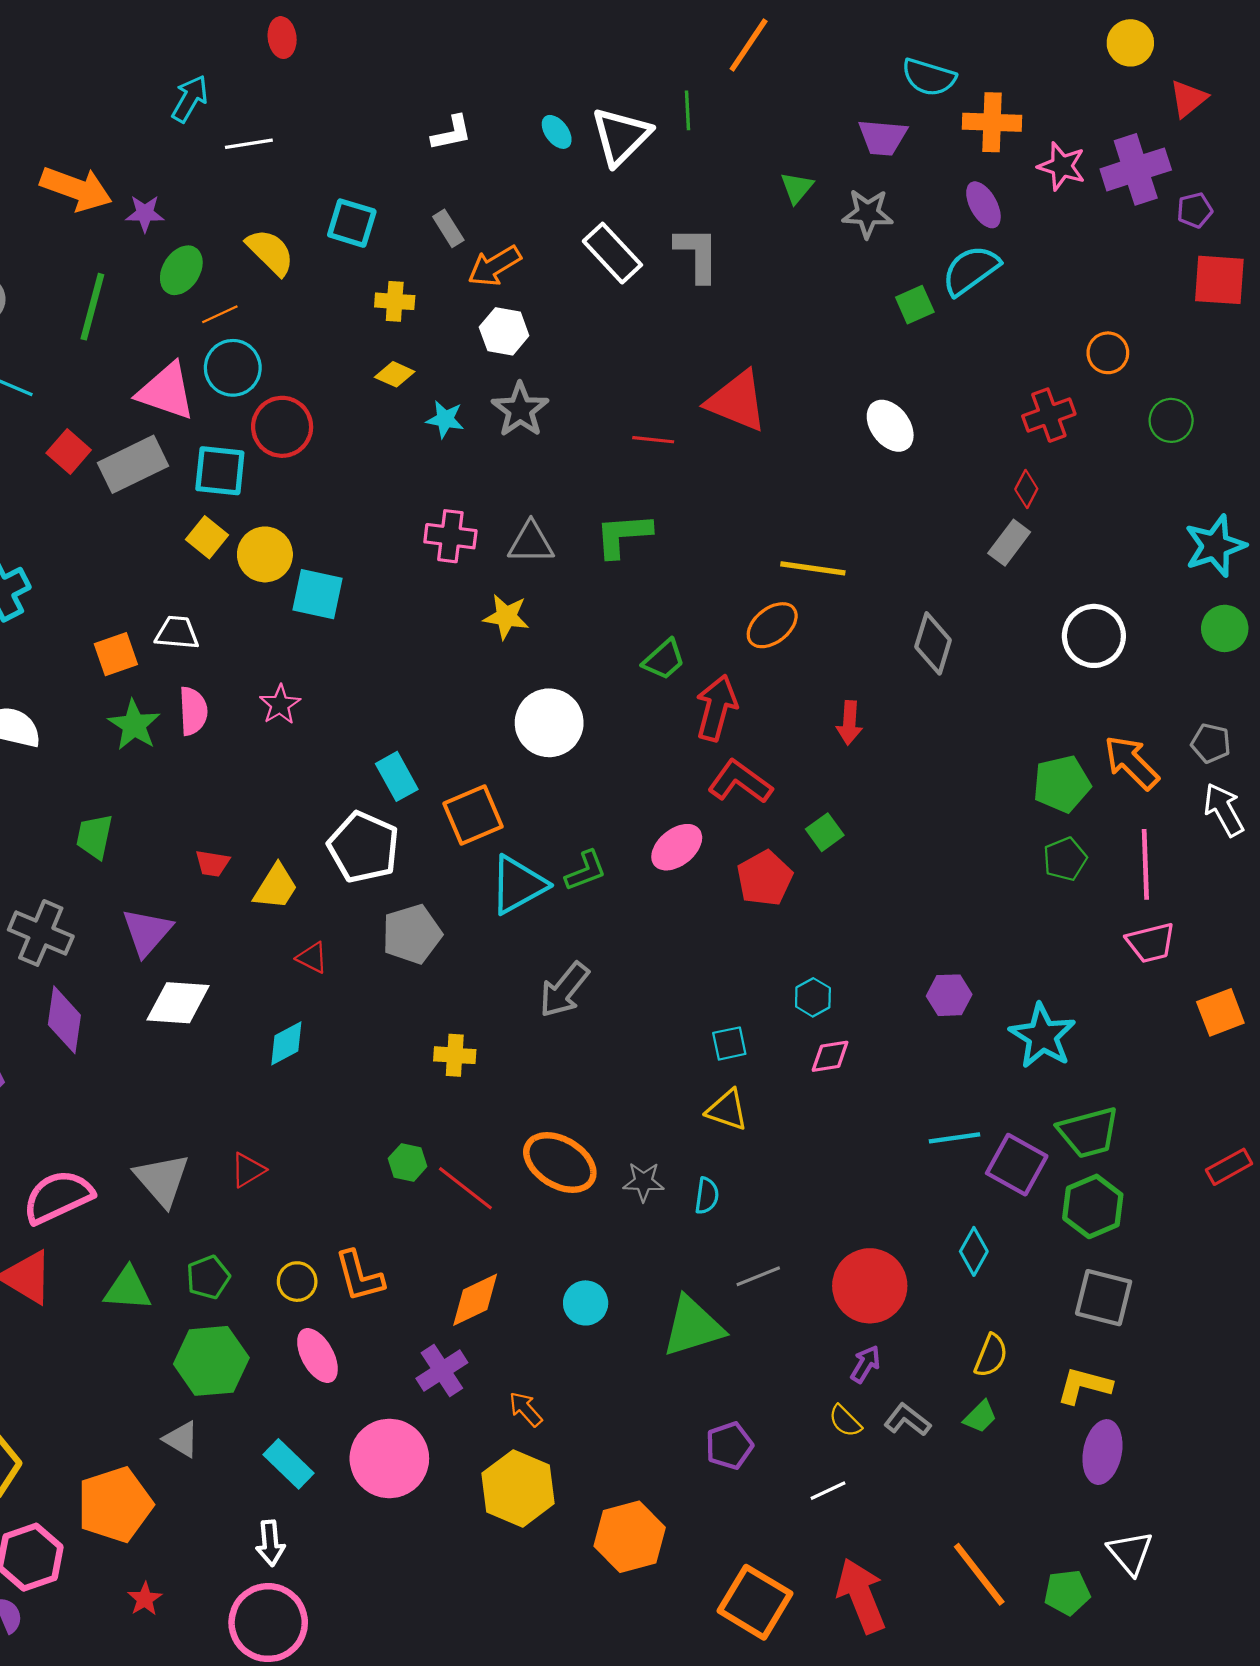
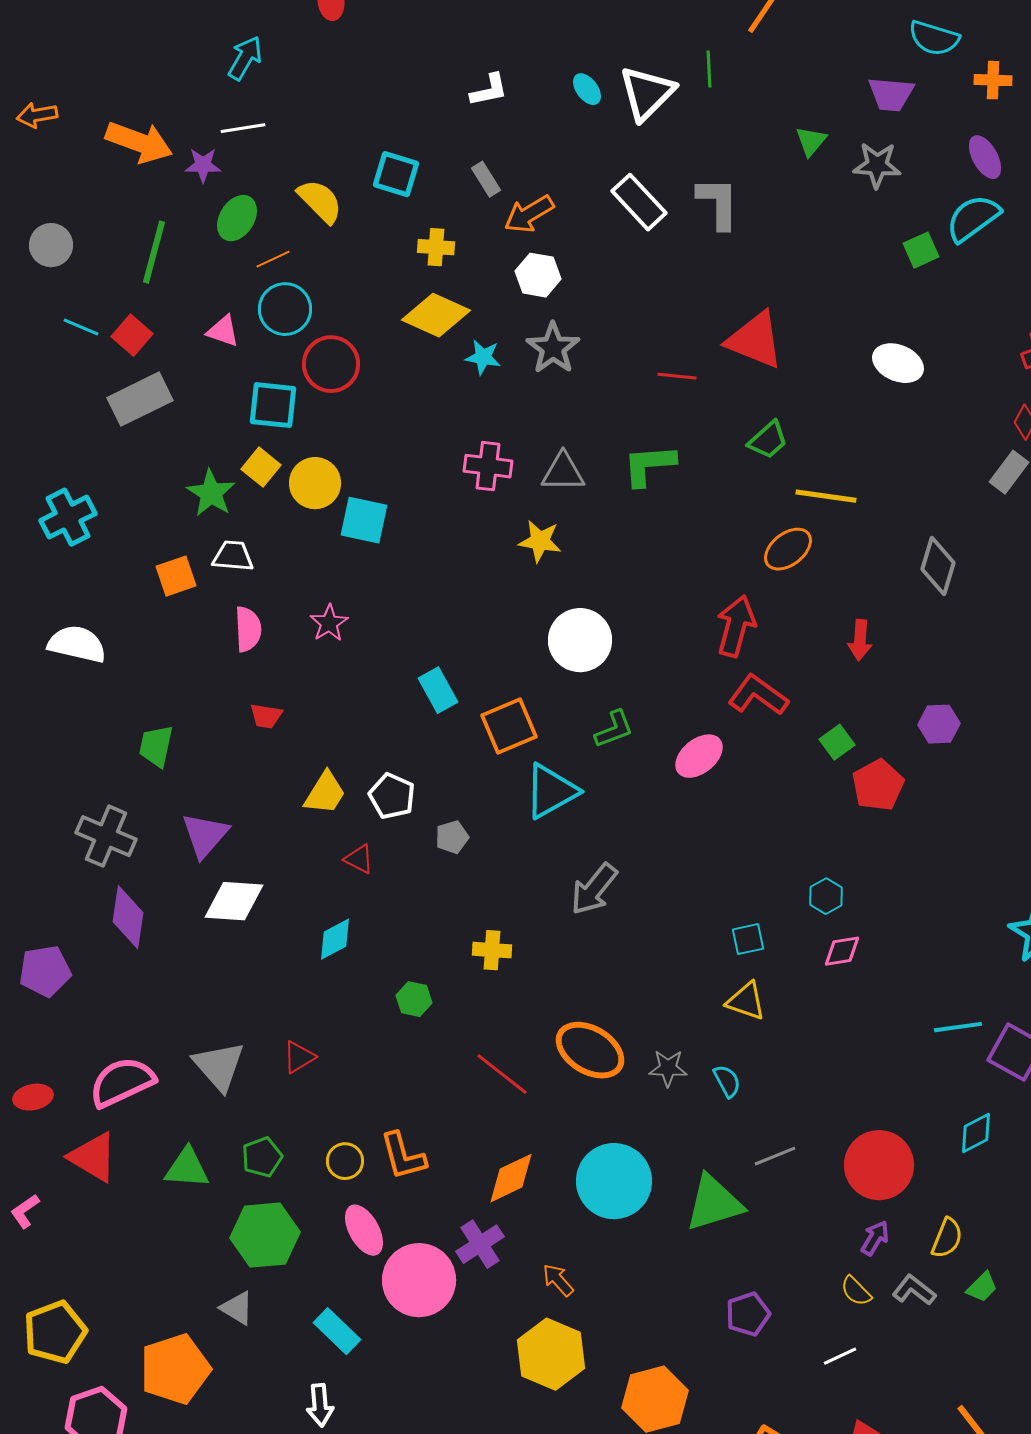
orange cross: (992, 122) -> (993, 80), size x0.7
white line: (249, 144) -> (243, 128), moved
yellow diamond: (395, 374) -> (436, 315), size x1.8
pink triangle: (166, 391) -> (223, 331), size x0.6
white ellipse: (890, 426) -> (898, 363), turned -30
red square: (69, 451) -> (132, 335), moved
gray rectangle: (133, 464) -> (140, 399), moved
green trapezoid: (664, 660) -> (768, 440), moved
green star: (134, 725) -> (211, 493), moved
white pentagon: (364, 847) -> (392, 796), moved, size x0.7
red trapezoid: (212, 863) -> (266, 716), moved
green L-shape: (586, 871) -> (614, 729), moved
red pentagon: (765, 878) -> (878, 785), moved
gray pentagon: (412, 934) -> (452, 837), size x0.6
purple hexagon: (949, 995) -> (939, 724), moved
green hexagon: (408, 1162) -> (414, 999), moved
cyan semicircle: (707, 1196) -> (727, 1081), turned -36
cyan diamond: (974, 1251) -> (976, 1133), turned 33
cyan circle: (586, 1303) -> (614, 1181), size x1.8
yellow semicircle: (991, 1356) -> (947, 1238), moved
pink circle: (389, 1458) -> (419, 1280), moved

